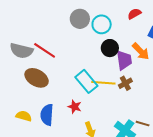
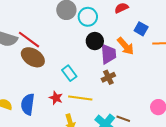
brown ellipse: (37, 78) -> (33, 57), moved
cyan rectangle: (86, 81) -> (69, 73), size x0.7
yellow line: (103, 83) -> (80, 98), moved

